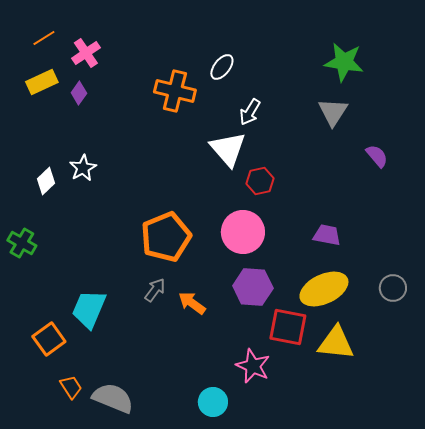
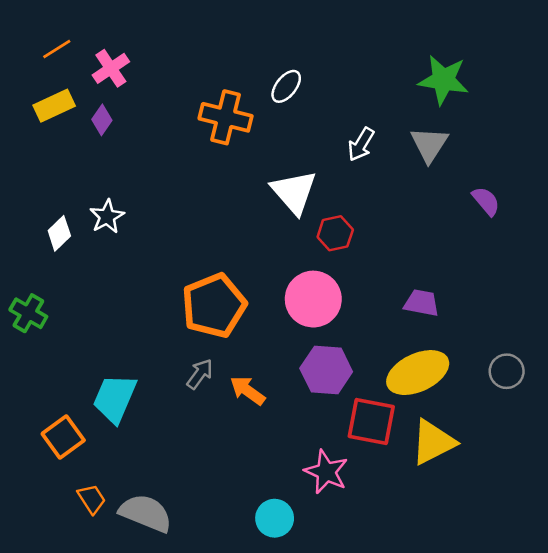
white arrow: (250, 112) -> (361, 144), moved
yellow triangle: (336, 343) -> (433, 442), turned -33

